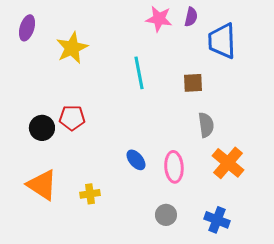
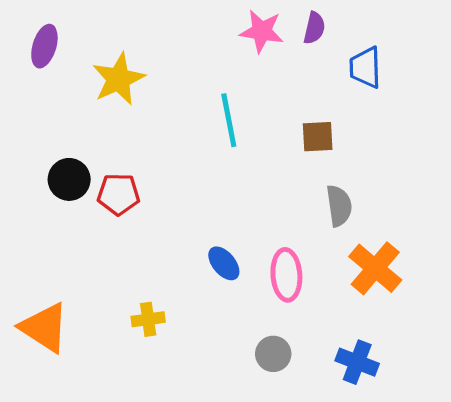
blue trapezoid: (222, 41) -> (365, 67), size x0.7
black circle: (42, 128) -> (69, 179), moved
orange triangle: (42, 185) -> (44, 328), moved

